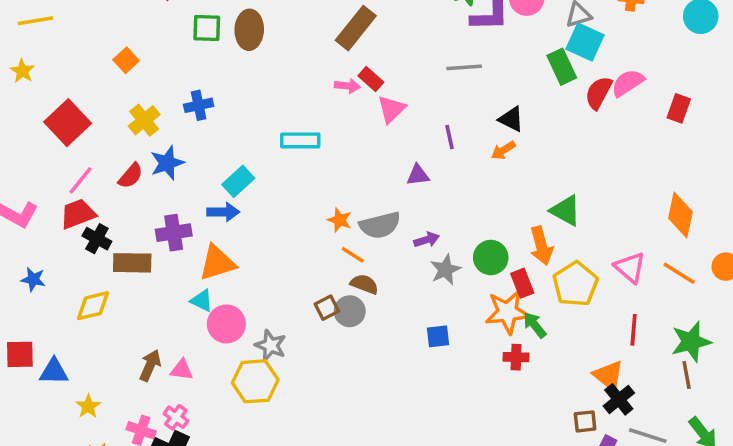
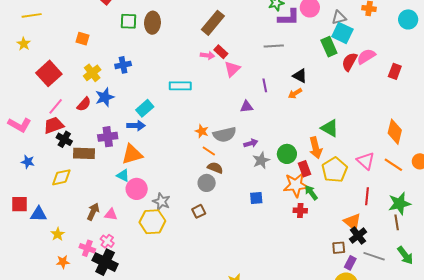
orange square: (126, 60) -> (83, 39), turned -32
brown square: (327, 308) -> (199, 211), moved

